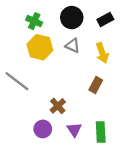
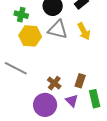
gray triangle: (73, 46) -> (58, 30), size x1.5
brown rectangle: (96, 85) -> (80, 81), moved
purple circle: (43, 129) -> (45, 105), size x1.5

